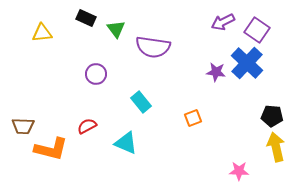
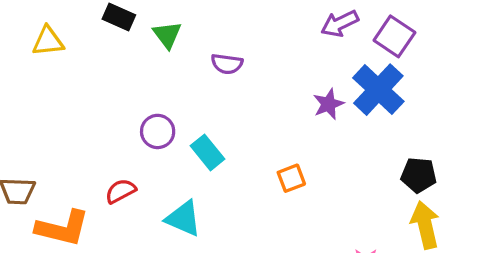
purple semicircle: (153, 47) -> (227, 64), size x0.6
purple star: (216, 72) -> (328, 104), turned -30
purple circle: (96, 74) -> (158, 131), moved

